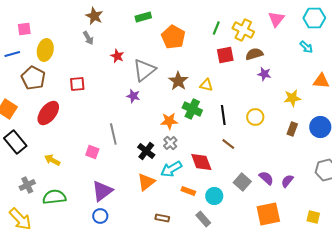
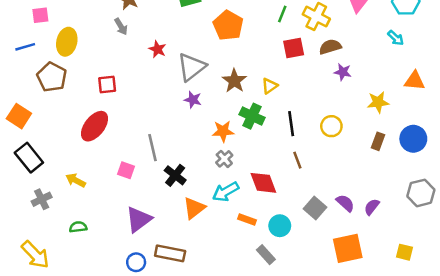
yellow triangle: (206, 85) -> (270, 86), turned -48
purple star: (133, 96) -> (193, 100), moved
red ellipse: (48, 113) -> (95, 126), moved
brown line: (228, 144) -> (297, 160), turned 32
black cross: (146, 151) -> (175, 175), moved
gray cross: (27, 185) -> (42, 199), moved
green semicircle: (54, 197) -> (78, 227), size x0.6
blue circle: (100, 216) -> (136, 262), moved
brown rectangle: (162, 218) -> (170, 253), moved, size x1.6

